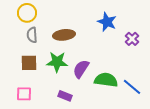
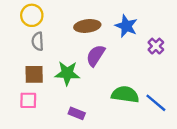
brown ellipse: (64, 35) -> (87, 26), moved
purple semicircle: (81, 69) -> (96, 56), moved
pink square: (24, 94) -> (28, 100), moved

